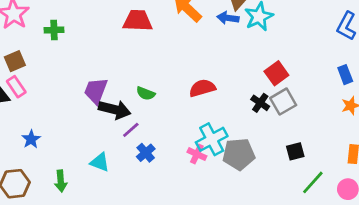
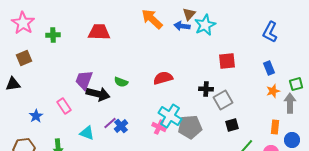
red trapezoid: (138, 21) -> (99, 32), moved
red square: (276, 73) -> (227, 61), moved, turned 30
pink rectangle: (16, 87) -> (64, 106), moved
gray square: (283, 102) -> (223, 100), moved
black cross: (260, 103) -> (206, 89), turned -32
purple line: (131, 130) -> (110, 123), moved
cyan cross: (212, 139) -> (170, 116), turned -30

